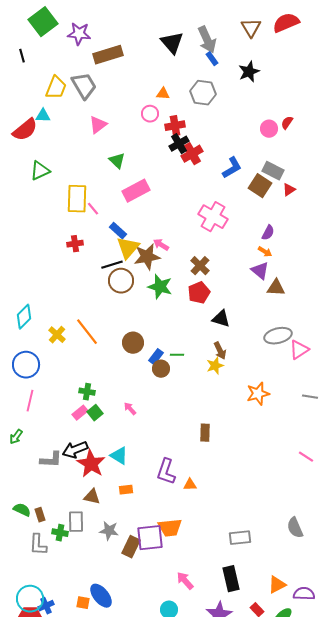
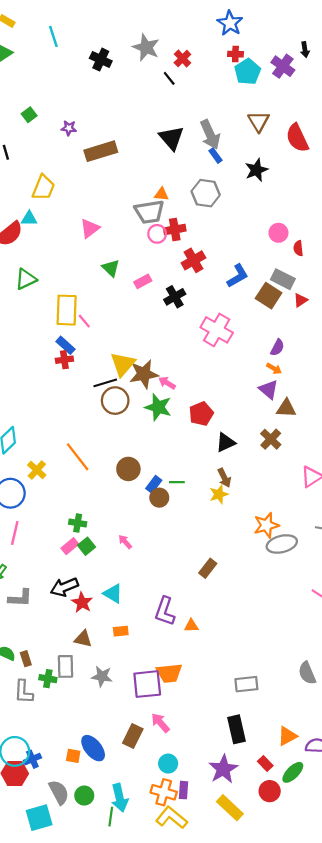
green square: (43, 22) -> (29, 115), size x0.5
red semicircle: (286, 23) -> (297, 138), moved, turned -92
purple star: (79, 34) -> (69, 128), size x0.6
gray trapezoid: (84, 86) -> (149, 212), moved, turned 112
pink circle: (150, 114) -> (157, 234), moved
red semicircle: (287, 123) -> (298, 248), moved, turned -40
black cross: (179, 144) -> (175, 297), moved
pink rectangle: (136, 191) -> (143, 281), moved, size x0.6
blue rectangle: (118, 231) -> (66, 345), moved
pink arrow: (161, 245) -> (167, 383), moved
brown cross: (200, 266) -> (271, 439), moved
black triangle: (221, 319) -> (225, 442), turned -42
yellow cross: (57, 335) -> (37, 470), moved
gray ellipse: (278, 336) -> (282, 544), moved
brown rectangle: (205, 433) -> (208, 568), turned 36
gray L-shape: (51, 460) -> (20, 598), moved
red star: (91, 464) -> (82, 602), size x0.7
brown rectangle: (131, 547) -> (133, 736), moved
pink arrow: (185, 581) -> (160, 723), moved

